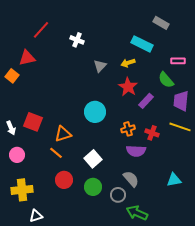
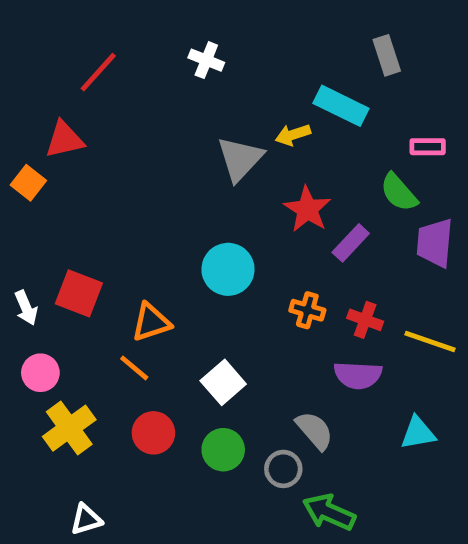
gray rectangle: (161, 23) -> (387, 55), turned 42
white cross: (77, 40) -> (206, 60), moved
yellow arrow: (128, 63) -> (293, 135), moved
gray triangle: (100, 66) -> (240, 159), size x1.5
yellow line: (180, 127) -> (430, 341), moved
orange cross: (128, 129) -> (307, 310), turned 32
purple semicircle: (136, 151) -> (358, 375), moved
yellow cross: (22, 190) -> (69, 428), moved, turned -30

